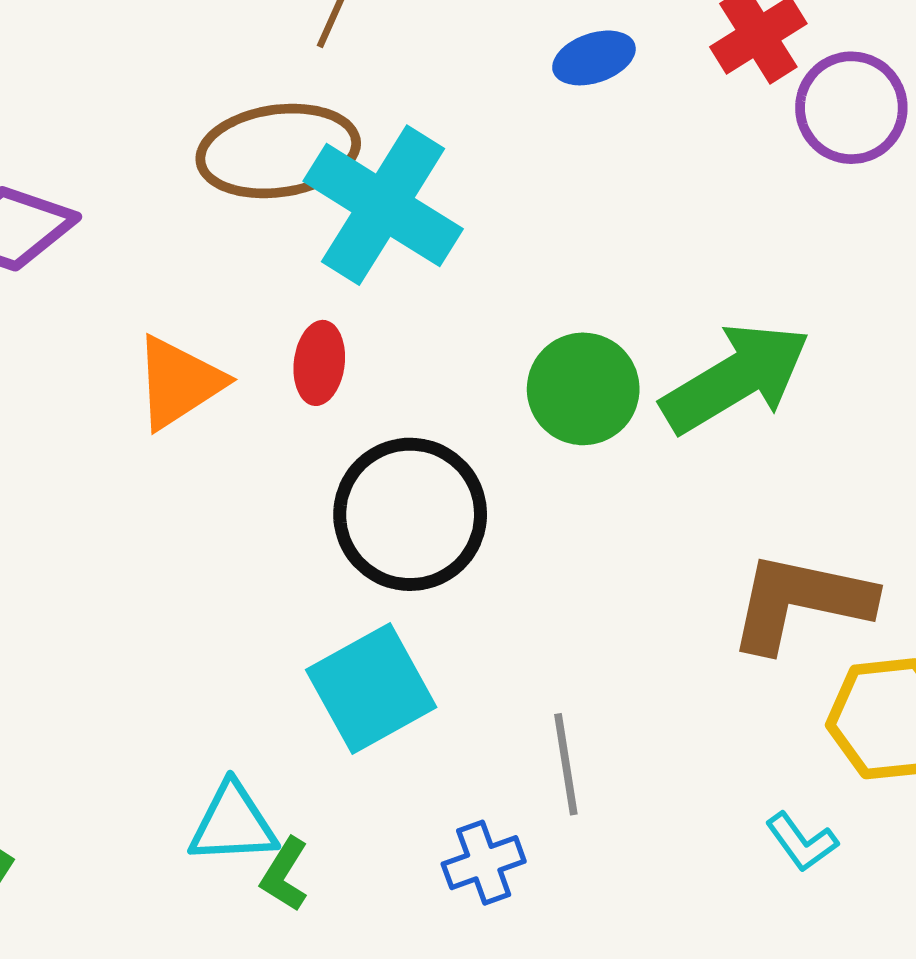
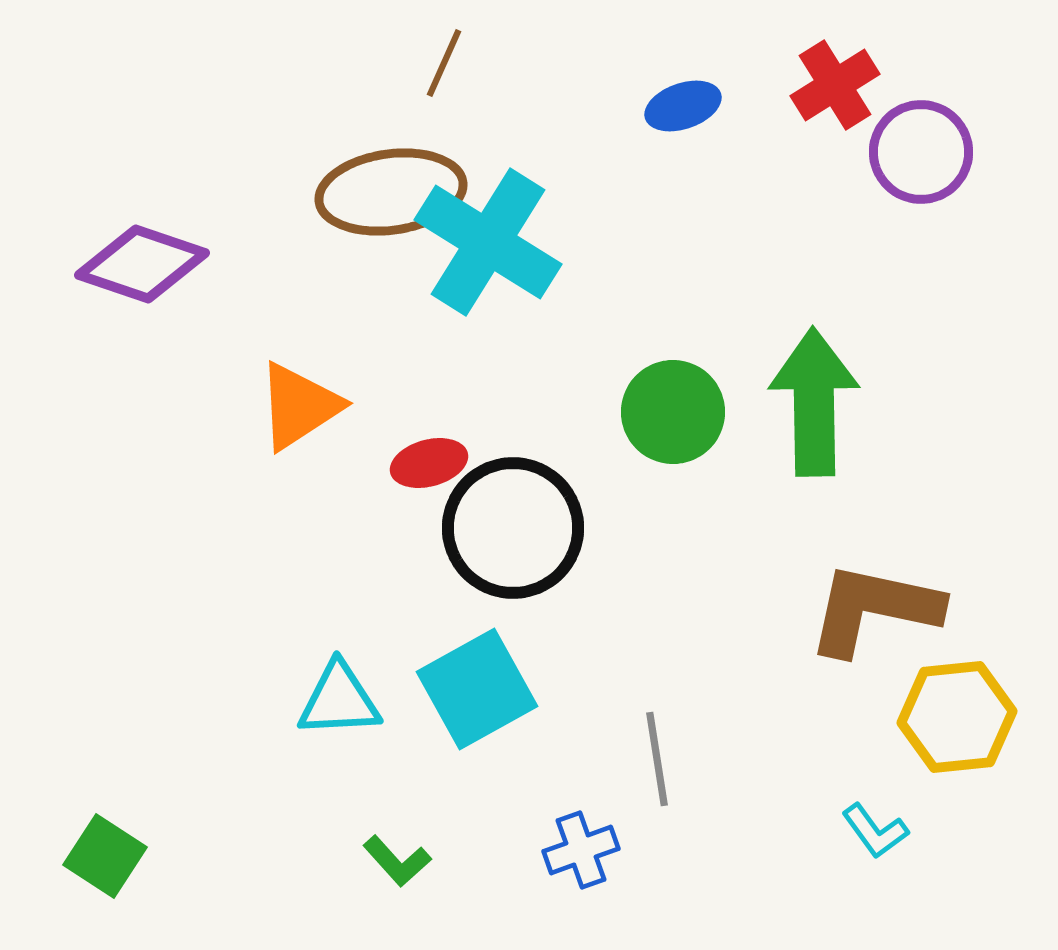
red ellipse: (319, 363) -> (429, 463), moved, turned 68
green arrow: (736, 378) -> (814, 402), turned -60
cyan triangle: (233, 824) -> (339, 700), moved
green L-shape: (285, 875) -> (397, 861), turned -74

